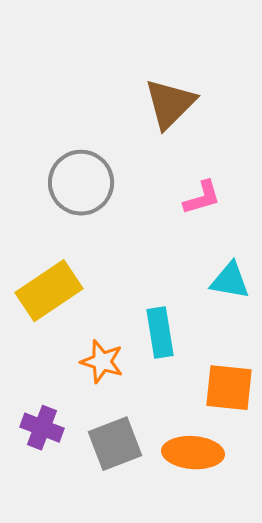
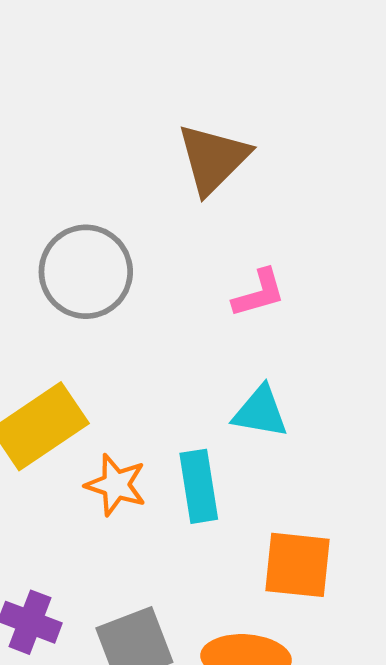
cyan triangle: (230, 281) -> (260, 412), moved
orange star: (102, 362) -> (116, 485), moved

